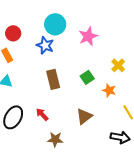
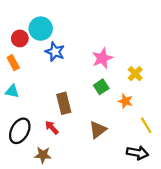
cyan circle: (55, 24) -> (41, 29), moved
pink star: (88, 36) -> (102, 58), moved
brown rectangle: (53, 79) -> (64, 103), moved
brown star: (55, 139) -> (43, 155), moved

